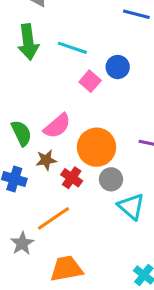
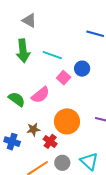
pink semicircle: (57, 126) -> (40, 95), moved
green semicircle: (21, 133) -> (17, 99), moved, turned -30
gray circle: (111, 179) -> (62, 163), moved

